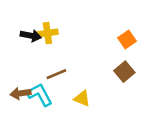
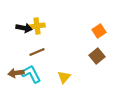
brown line: (56, 74) -> (37, 52), moved
yellow triangle: (82, 98) -> (64, 77), turned 48

